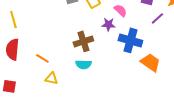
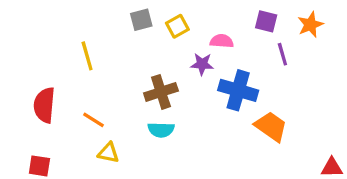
pink semicircle: (120, 10) -> (222, 41), turned -40
purple line: (157, 18) -> (282, 54), turned -64
yellow line: (13, 19) -> (87, 56), moved

